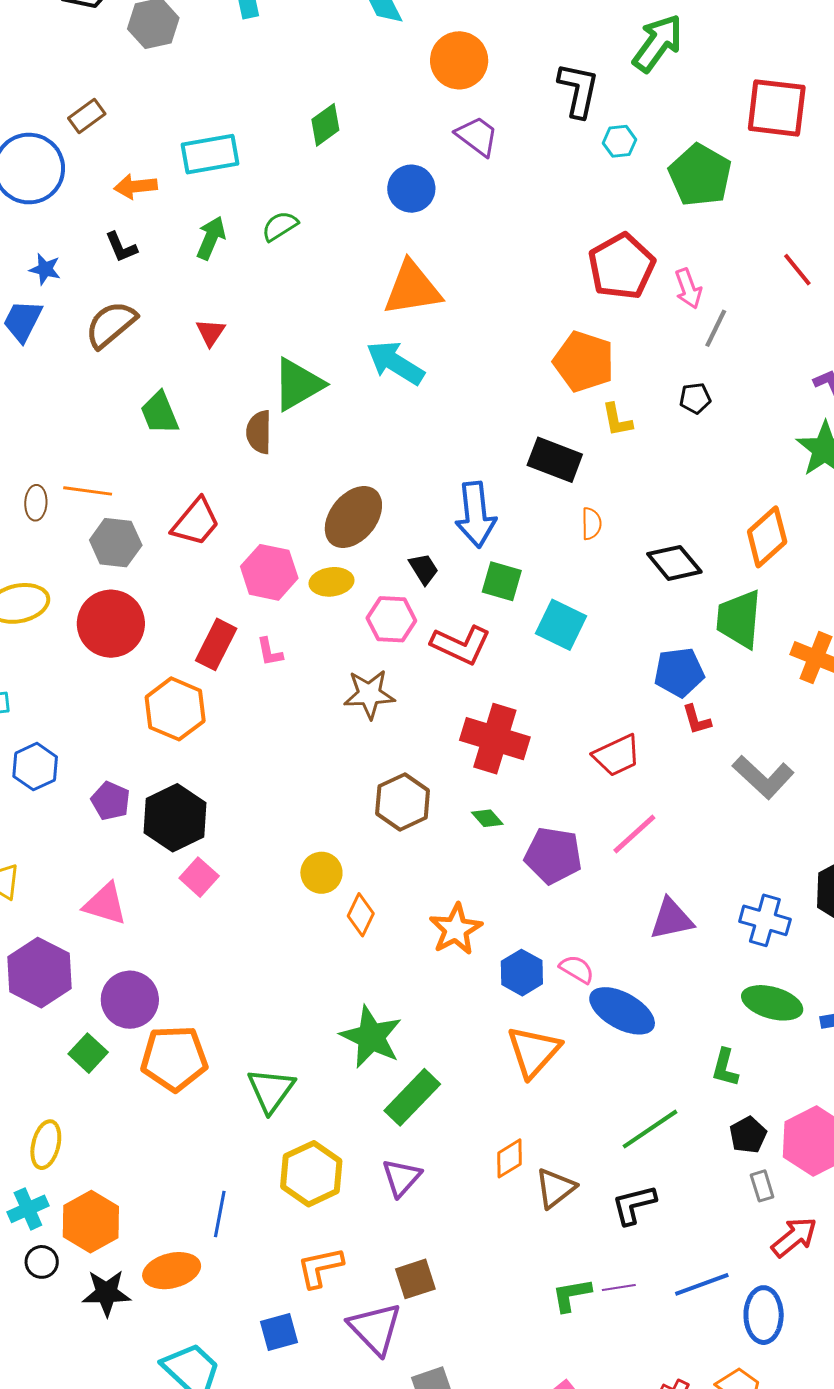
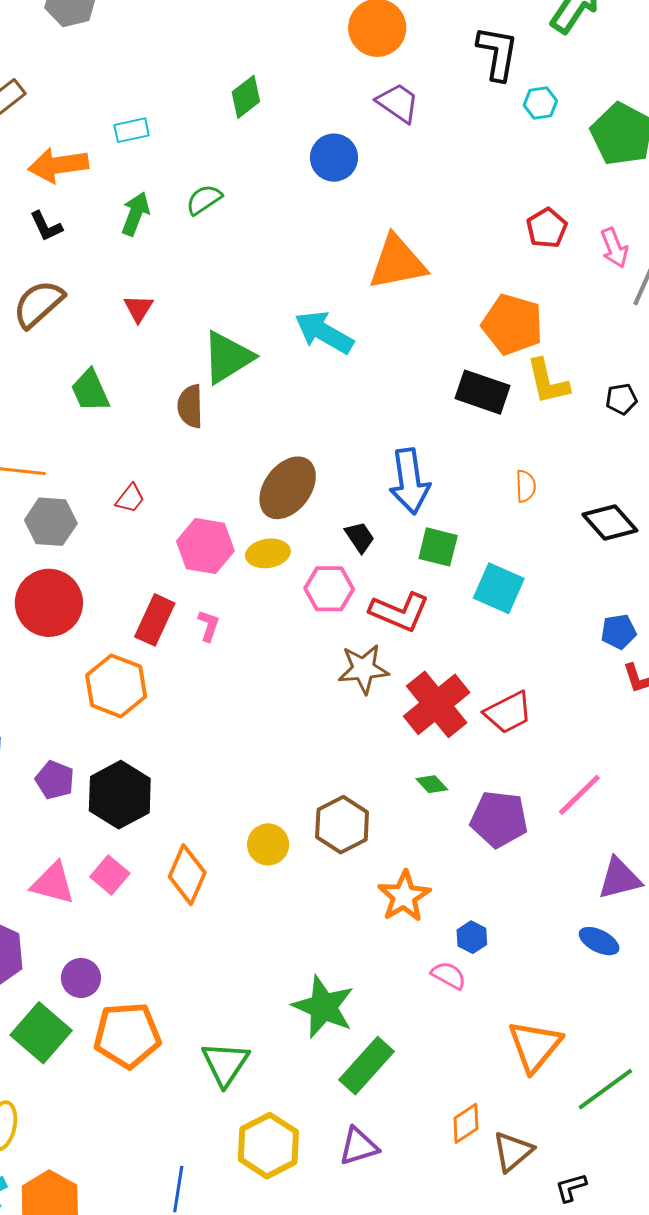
cyan rectangle: (210, 154) -> (132, 130), size x0.6
orange arrow: (136, 186) -> (58, 165), size x1.4
red pentagon: (622, 266) -> (547, 228), size x0.6
orange triangle: (412, 288) -> (397, 262), moved
black pentagon: (695, 398) -> (621, 399), moved
yellow L-shape: (617, 420) -> (548, 382), size x1.4
black rectangle: (555, 460) -> (482, 392), moved
red trapezoid: (196, 522) -> (130, 498), size x0.6
pink L-shape: (270, 652) -> (209, 626), turned -148
blue pentagon: (679, 672) -> (619, 632), size x0.7
brown star: (369, 694) -> (363, 669), moved
red cross: (495, 739) -> (437, 704), turned 36
red trapezoid: (617, 755) -> (508, 712), moved
brown hexagon: (403, 802) -> (342, 825), moved
pink square: (199, 877) -> (110, 875), moved
orange diamond: (361, 915) -> (187, 875), moved, size x1.4
pink semicircle: (577, 969) -> (449, 975), moved
blue hexagon: (522, 973) -> (472, 937), size x0.7
purple circle: (130, 1000) -> (81, 978), size x0.7
blue ellipse: (622, 1011) -> (599, 941), moved, size x0.6
orange triangle: (534, 1052) -> (535, 1046), moved
green square: (88, 1053) -> (41, 1033), size x1.5
purple triangle: (401, 1178) -> (359, 1146), turned 33
black L-shape: (634, 1205) -> (571, 1188), moved, size x0.7

